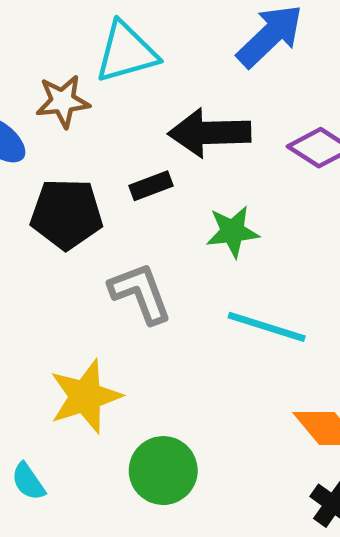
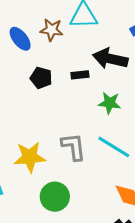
black pentagon: (67, 214) -> (41, 78), size x0.7
gray L-shape: (140, 293) -> (73, 147), moved

